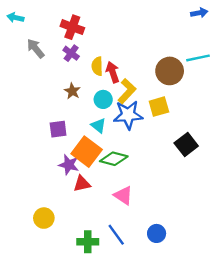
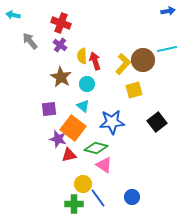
brown star: (72, 91) -> (61, 77), size x1.5
yellow L-shape: (127, 91) -> (123, 64), moved
blue star: (128, 115) -> (112, 122), moved
green diamond: (114, 159) -> (96, 148), moved
yellow circle: (44, 218) -> (83, 184), moved

